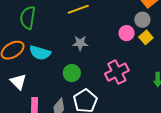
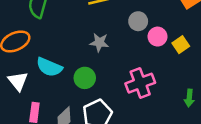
gray circle: (142, 20) -> (138, 21), moved
cyan semicircle: (40, 53) -> (49, 67), moved

